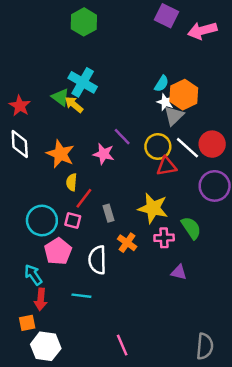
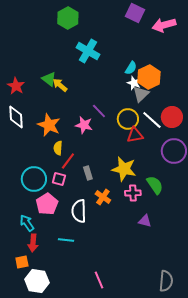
cyan cross: (83, 82) -> (88, 51), moved

